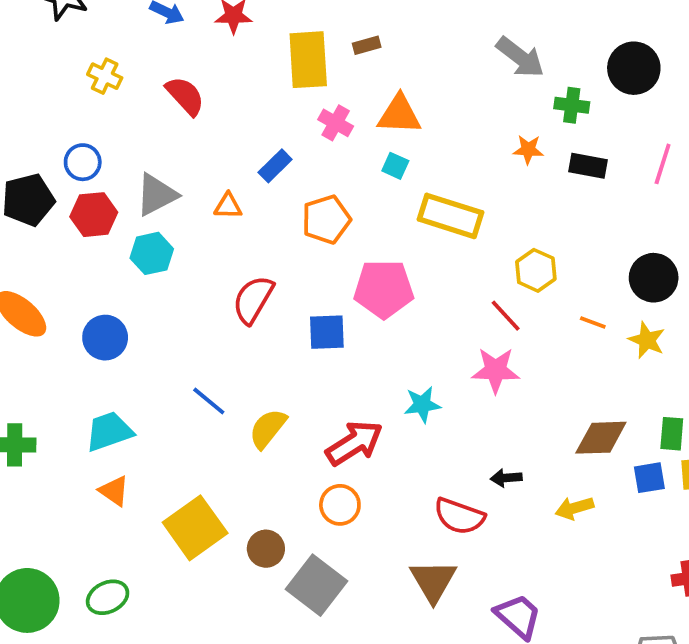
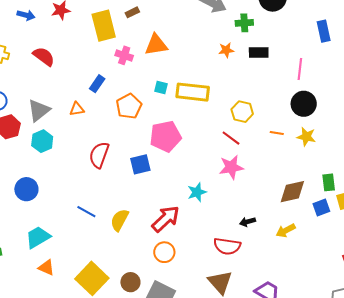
pink line: (663, 164) -> (300, 69), moved
cyan square: (395, 166) -> (161, 88), moved

